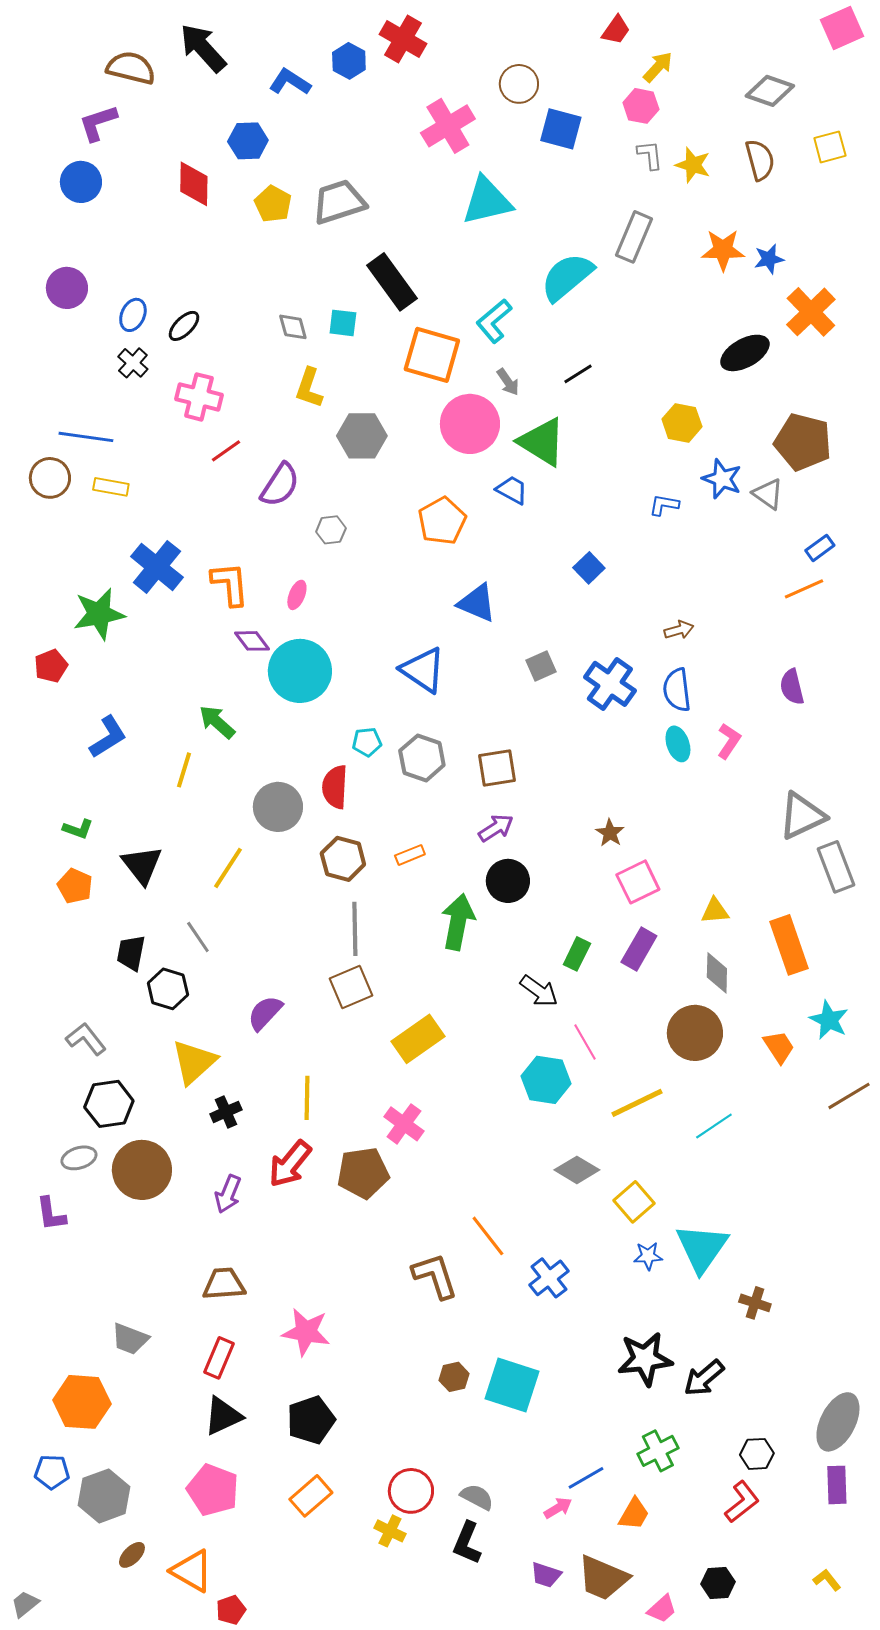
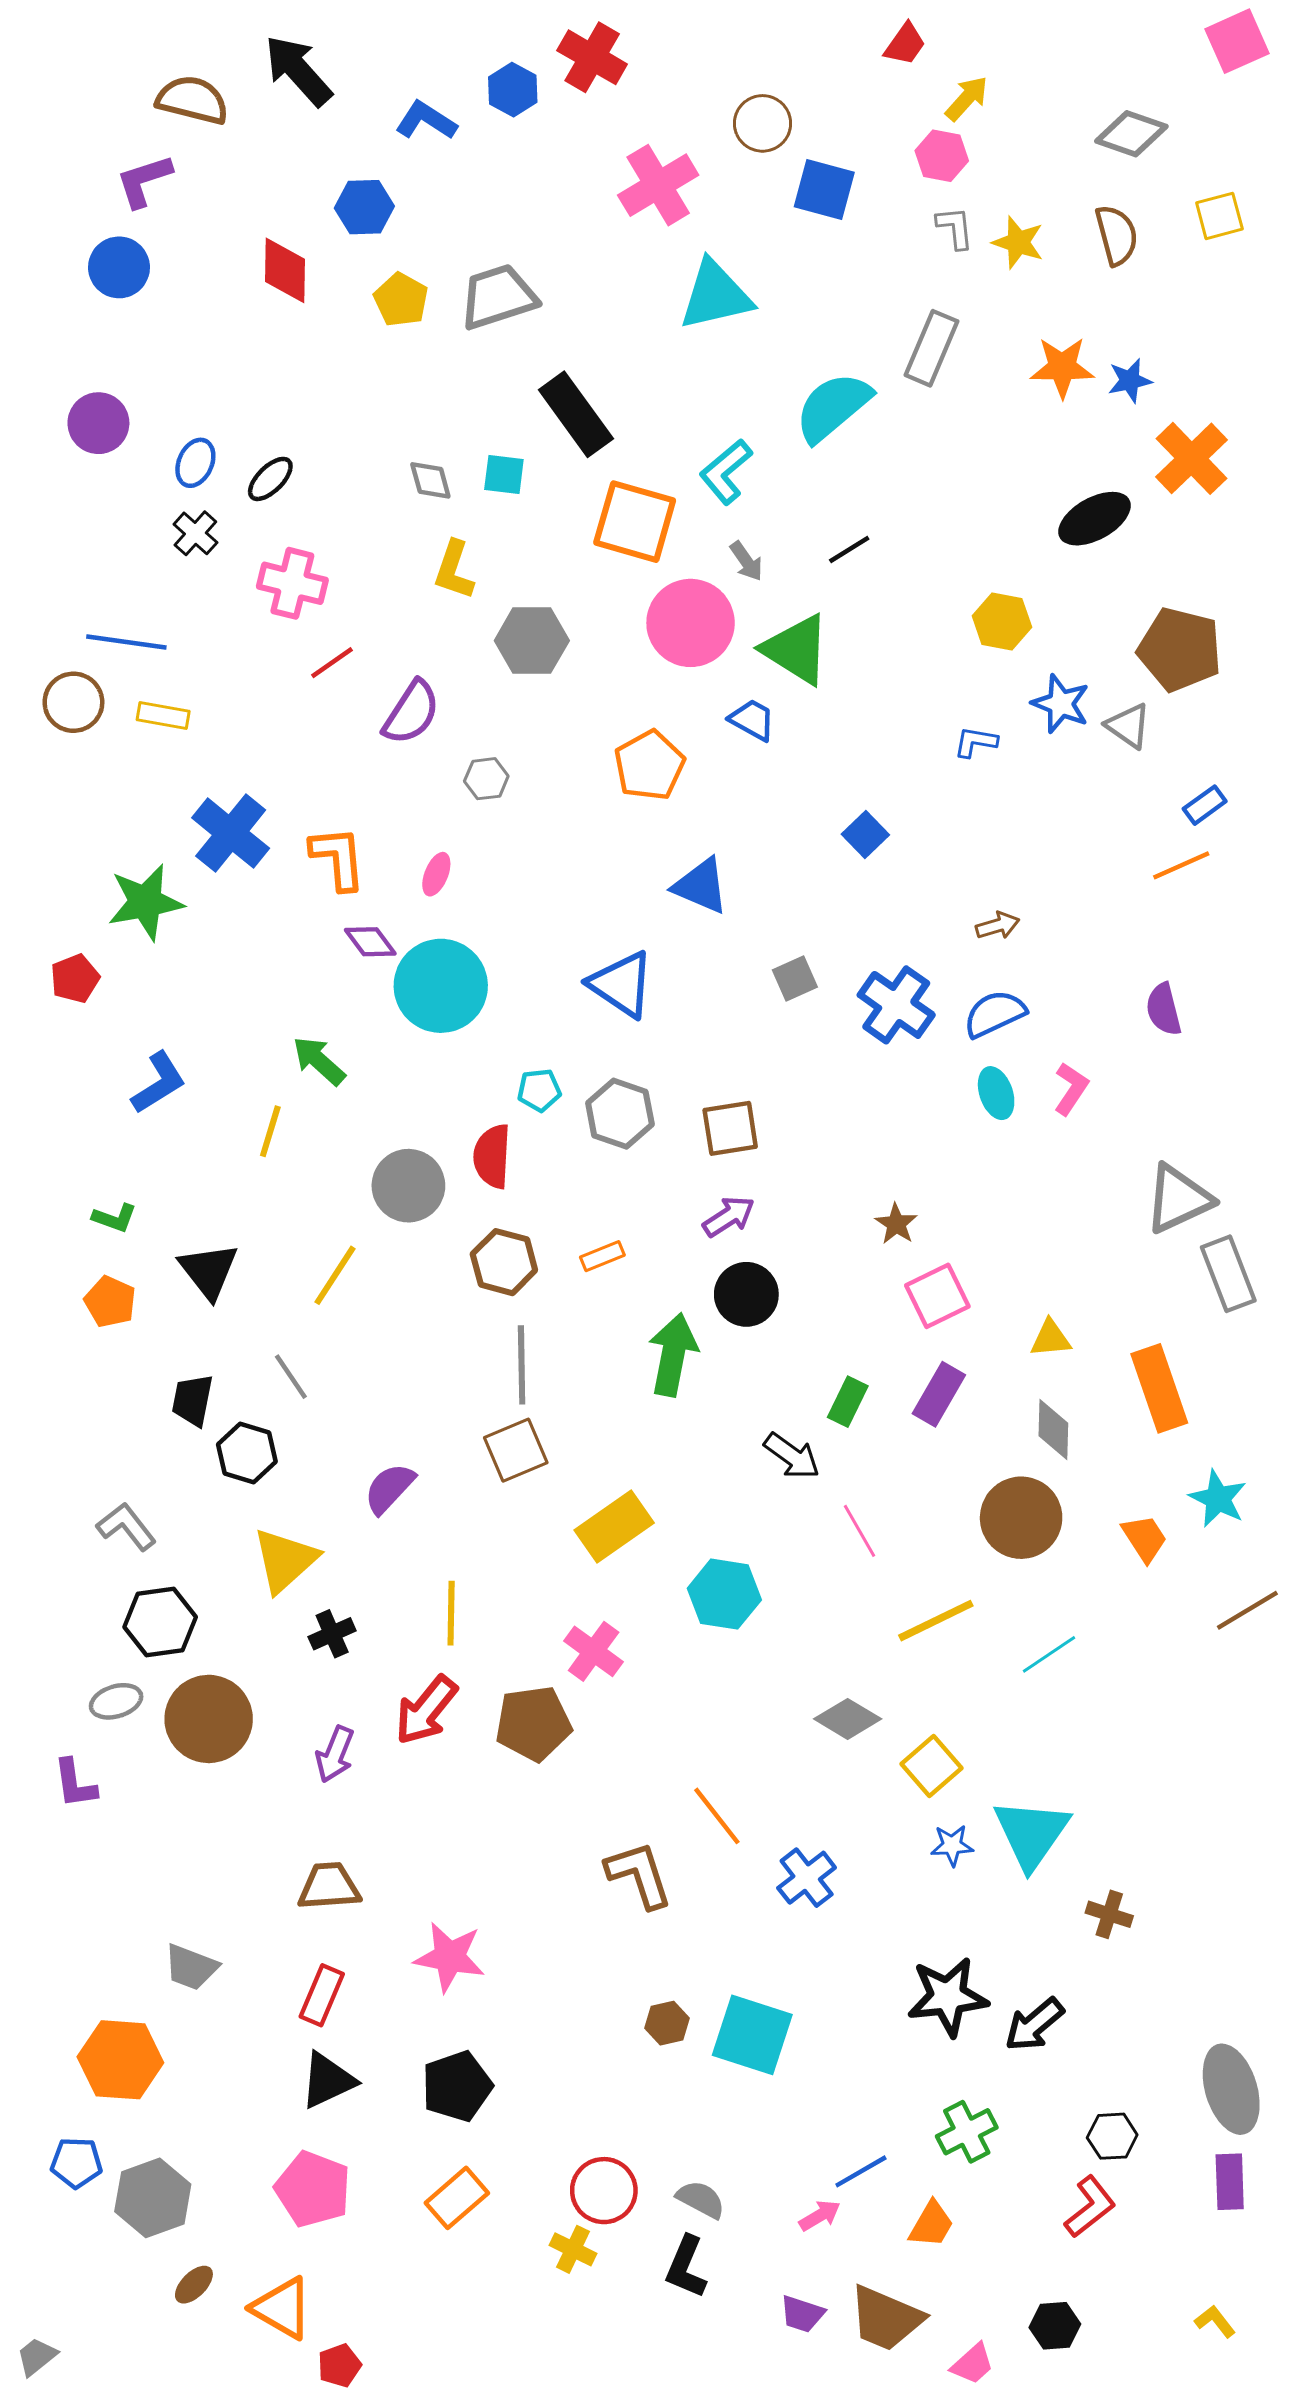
blue semicircle: (677, 690) -> (995, 1014), turned 72
cyan hexagon: (546, 1080) -> (724, 1594), moved
gray ellipse: (838, 1422) -> (1231, 2089), turned -44

